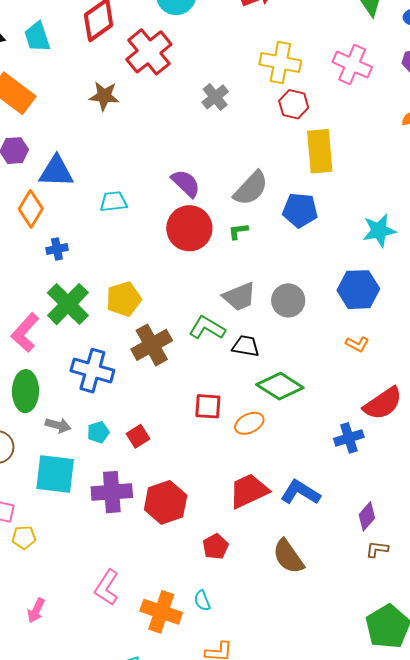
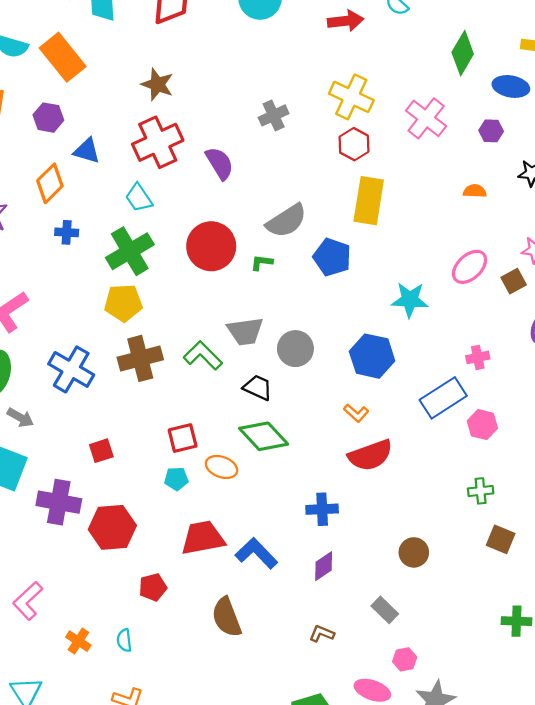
red cross: (149, 52) -> (158, 142), moved
blue triangle: (56, 171) -> (87, 151), size x0.7
purple semicircle: (186, 183) -> (220, 163), moved
cyan trapezoid: (113, 202) -> (139, 198), turned -132
green cross: (68, 304) -> (130, 251), moved
black trapezoid: (246, 346) -> (258, 388), moved
red semicircle: (383, 403) -> (370, 455), moved
red square: (208, 406) -> (183, 438), turned -32
orange ellipse: (249, 423) -> (222, 467), turned 32
cyan pentagon: (98, 432) -> (176, 479), moved
purple diamond: (367, 516) -> (324, 566), moved
orange cross: (161, 612) -> (78, 641), size x0.6

